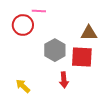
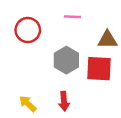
pink line: (39, 11) -> (72, 17), moved
red arrow: (64, 80) -> (64, 101), moved

